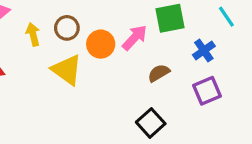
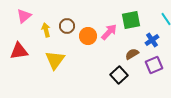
yellow triangle: (67, 70) -> (55, 60), moved, turned 30
brown semicircle: (159, 73) -> (132, 54), moved
black square: (151, 123) -> (119, 75), moved

